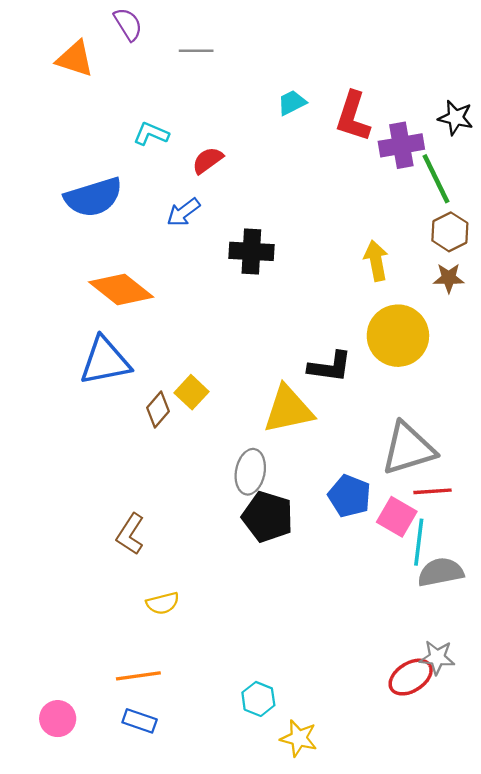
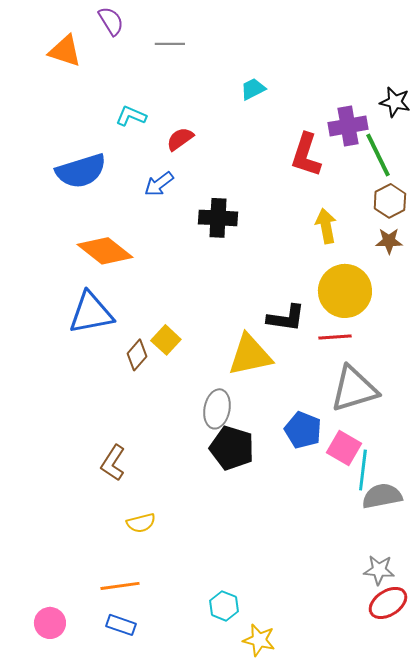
red L-shape: (353, 116) -> (306, 155), moved
red line: (433, 491) -> (335, 337), moved
red ellipse: (411, 677) -> (388, 603), moved

